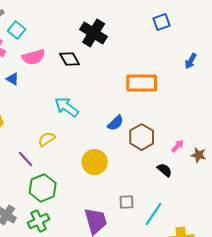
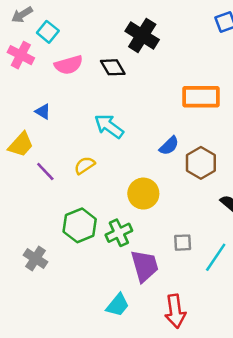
blue triangle: (13, 79) -> (43, 111), moved
purple line: (26, 159) -> (45, 171), moved
green cross: (39, 221) -> (119, 233), moved

